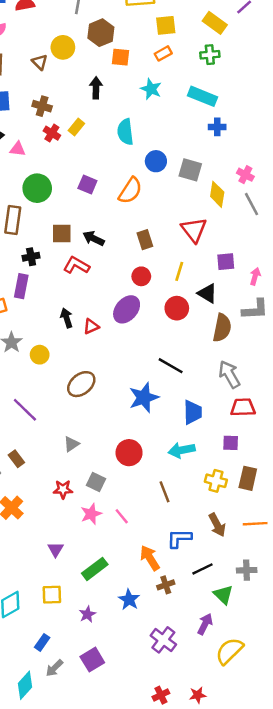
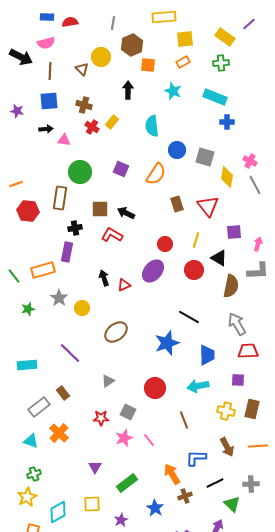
brown rectangle: (145, 240) -> (177, 204), moved

